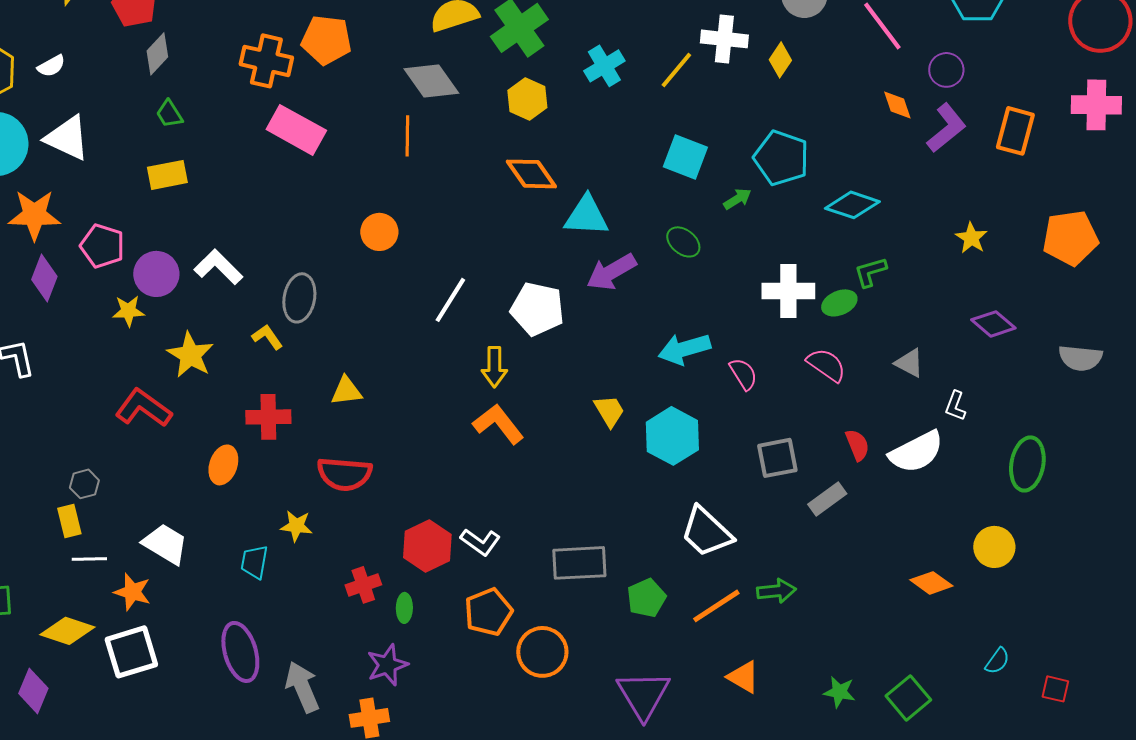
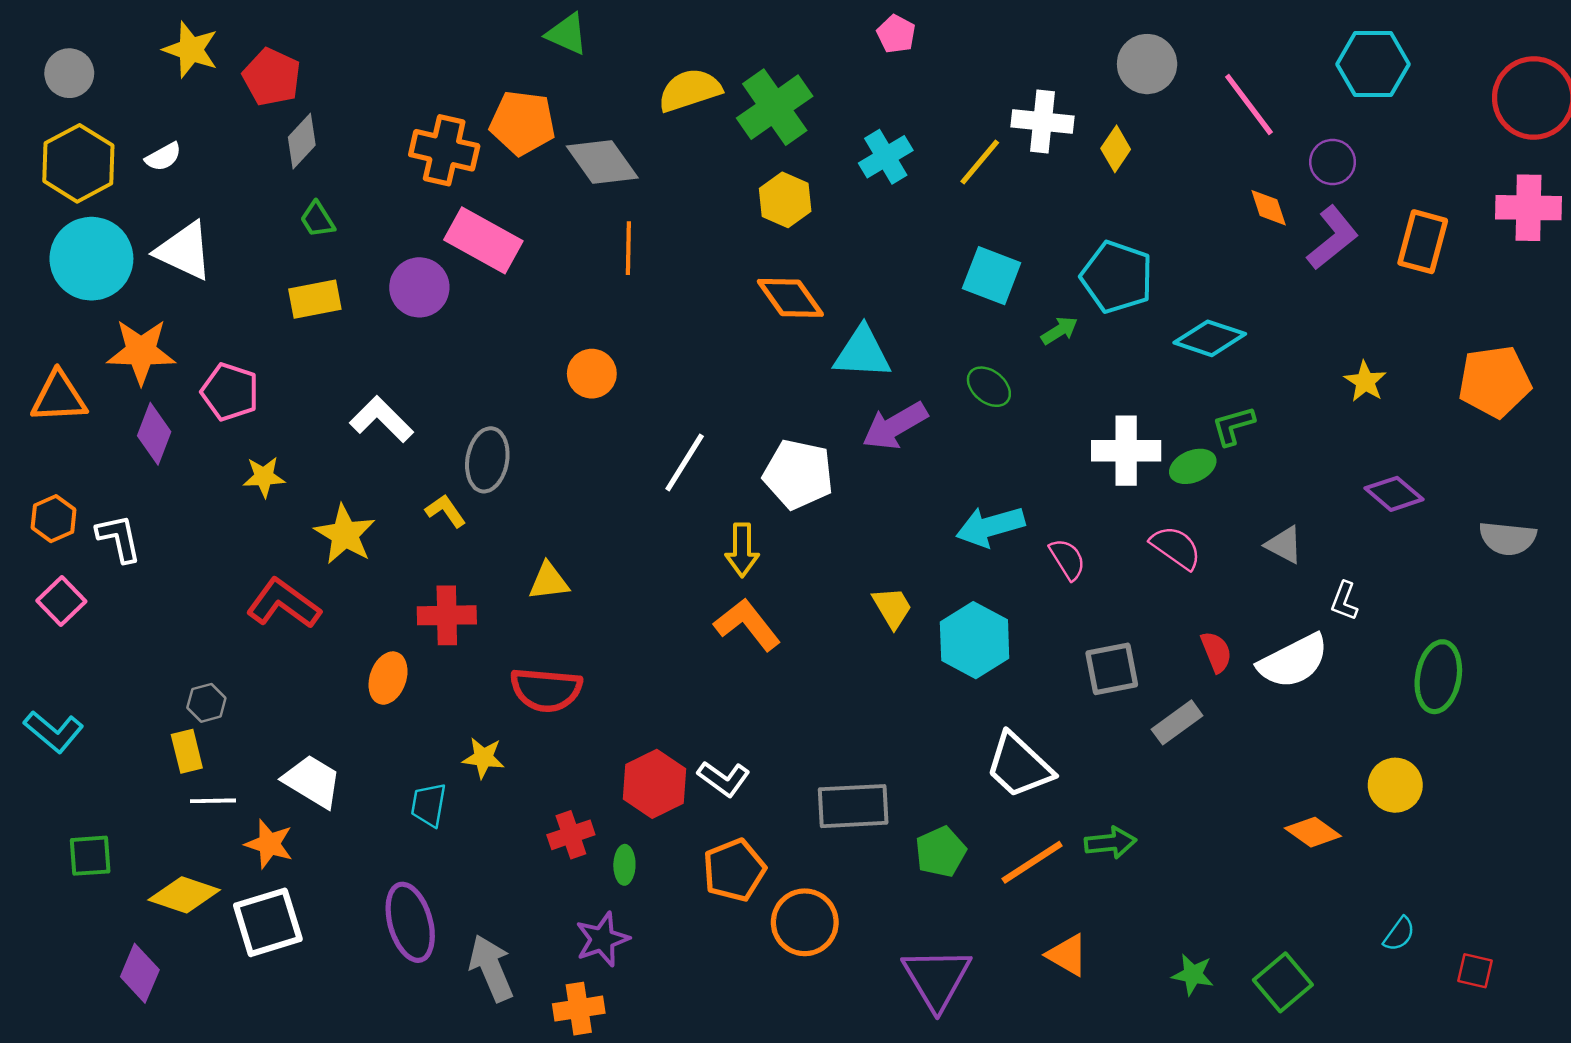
gray diamond: (431, 81) -> (602, 162), moved
purple circle: (156, 274) -> (419, 287), moved

